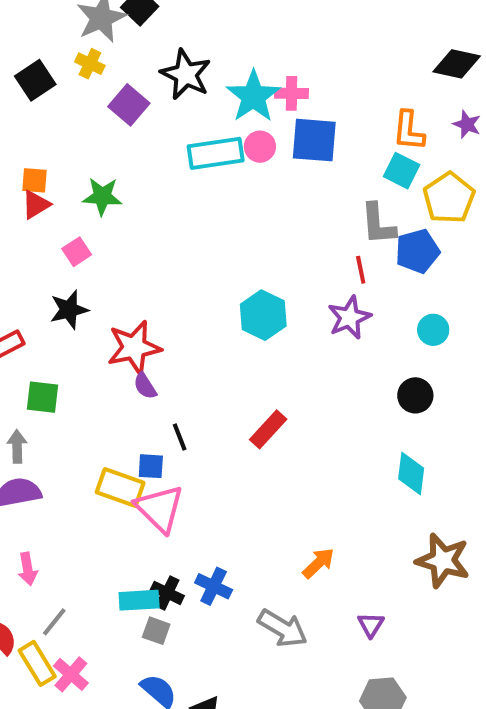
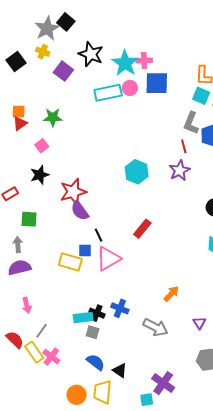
gray L-shape: (378, 224) -> (191, 123), turned 30
purple semicircle: (145, 386) -> (80, 211), size x1.5
pink triangle: (160, 509) -> (108, 259), moved, turned 48

